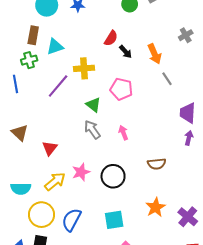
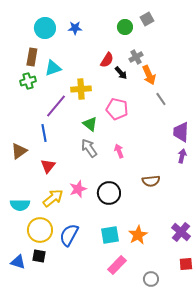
gray cross: (186, 35) -> (136, 57), moved
blue line: (16, 84) -> (44, 133), moved
brown triangle: (20, 133) -> (19, 151), turned 42
orange star: (156, 207) -> (138, 235), moved

